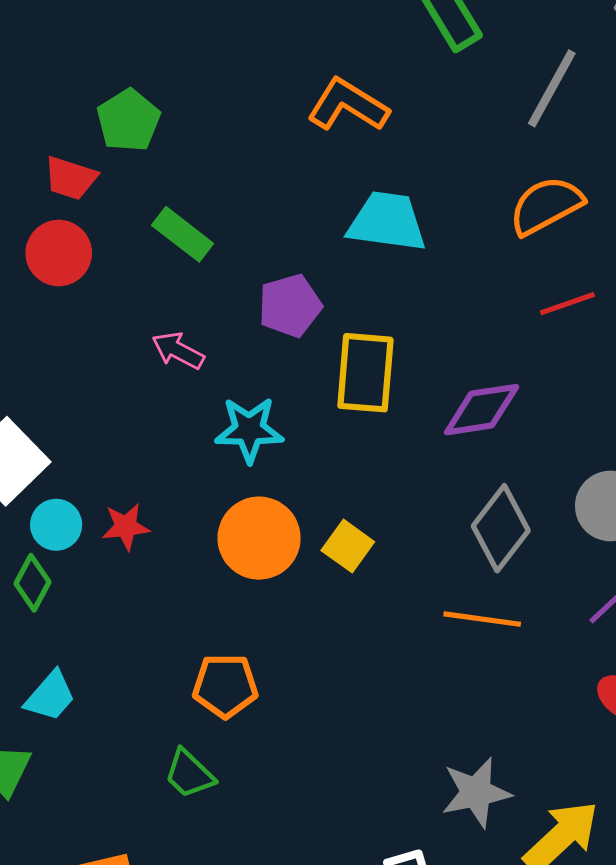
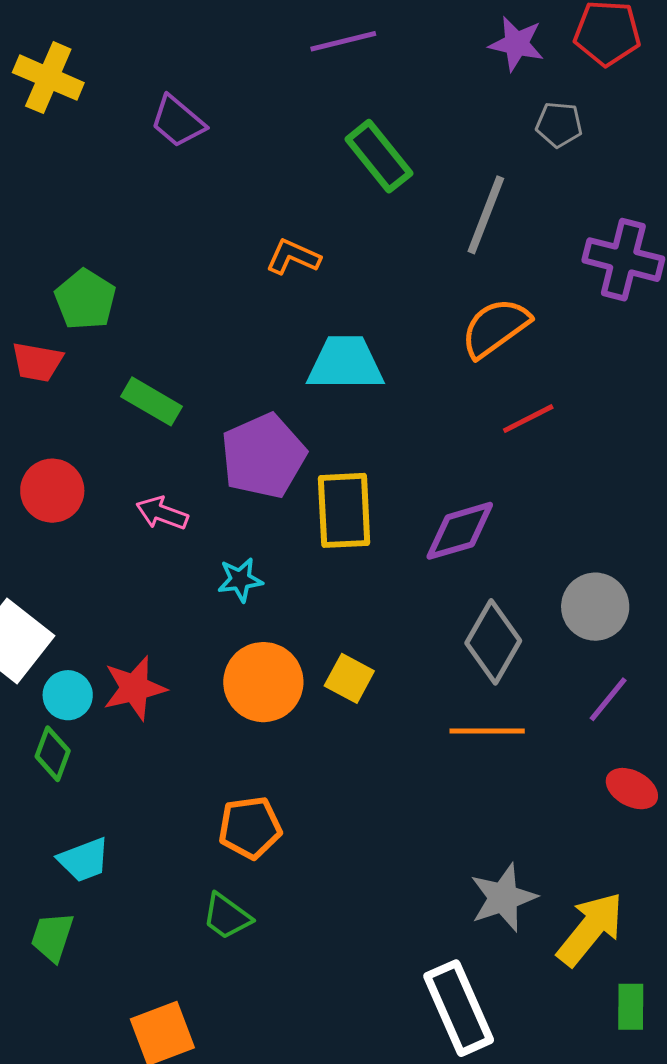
orange L-shape: (348, 105) -> (293, 257), size x0.7
red circle: (59, 253) -> (52, 491), moved
purple pentagon: (290, 306) -> (263, 456), size x1.4
cyan star: (249, 430) -> (240, 580), size x0.7
red star: (126, 527) -> (135, 688), size x1.4
cyan trapezoid: (50, 696) -> (84, 860), turned 36

